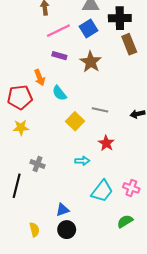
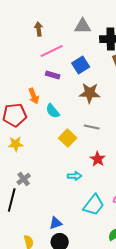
blue square: (89, 29) -> (81, 65), moved
brown star: (91, 62) -> (90, 93), moved, turned -30
gray cross: (38, 164) -> (24, 179), moved, turned 32

